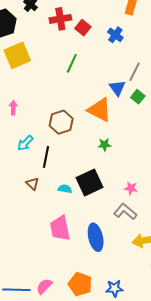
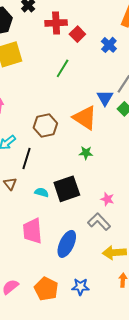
blue ellipse: (96, 237) -> (67, 244), turned 32
blue star: (114, 288) -> (80, 287), moved

